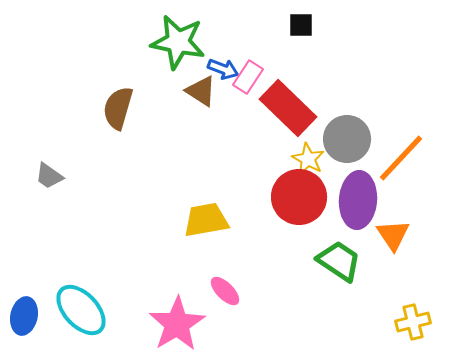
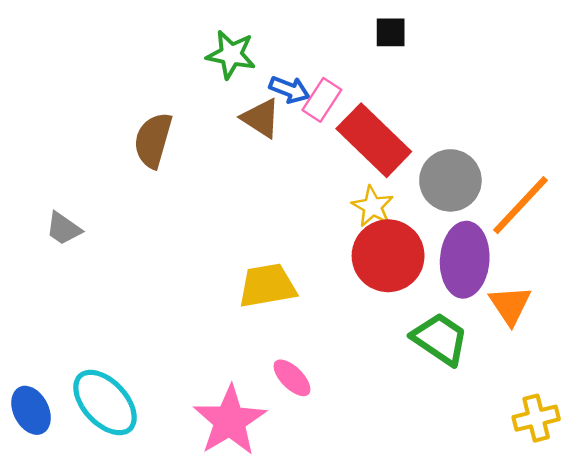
green star: (178, 42) -> (231, 55), size x0.7
yellow star: (308, 159) -> (373, 206), moved
blue ellipse: (24, 316) -> (31, 410), turned -39

